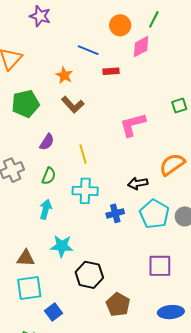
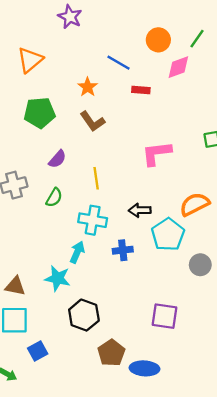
black arrow: (138, 183) -> (140, 210), moved
cyan arrow: (46, 209) -> (77, 252), moved
cyan pentagon: (154, 214) -> (168, 235), moved
blue ellipse: (171, 312) -> (145, 368), moved

